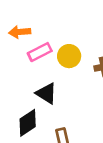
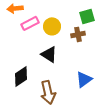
black triangle: (46, 93) -> (49, 54), moved

